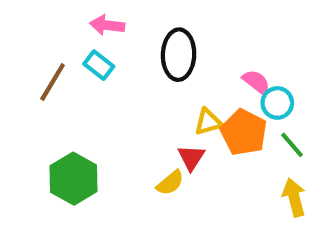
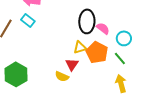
black ellipse: (179, 55) -> (87, 21), moved
cyan circle: (277, 103) -> (124, 38), moved
yellow semicircle: (170, 183) -> (62, 76), turned 64

